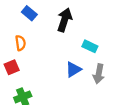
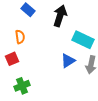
cyan rectangle: (90, 46) -> (83, 40), size x1.5

